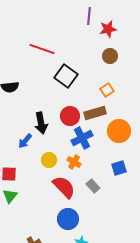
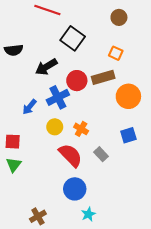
orange square: (107, 90) -> (116, 53), turned -32
black arrow: (41, 123) -> (46, 67), moved, turned 70
blue cross: (82, 138) -> (58, 97), moved

